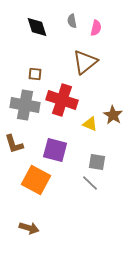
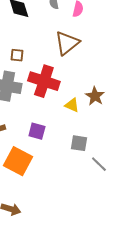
purple square: (55, 150) -> (37, 131), size x0.7
gray line: (90, 183) -> (99, 164), moved

